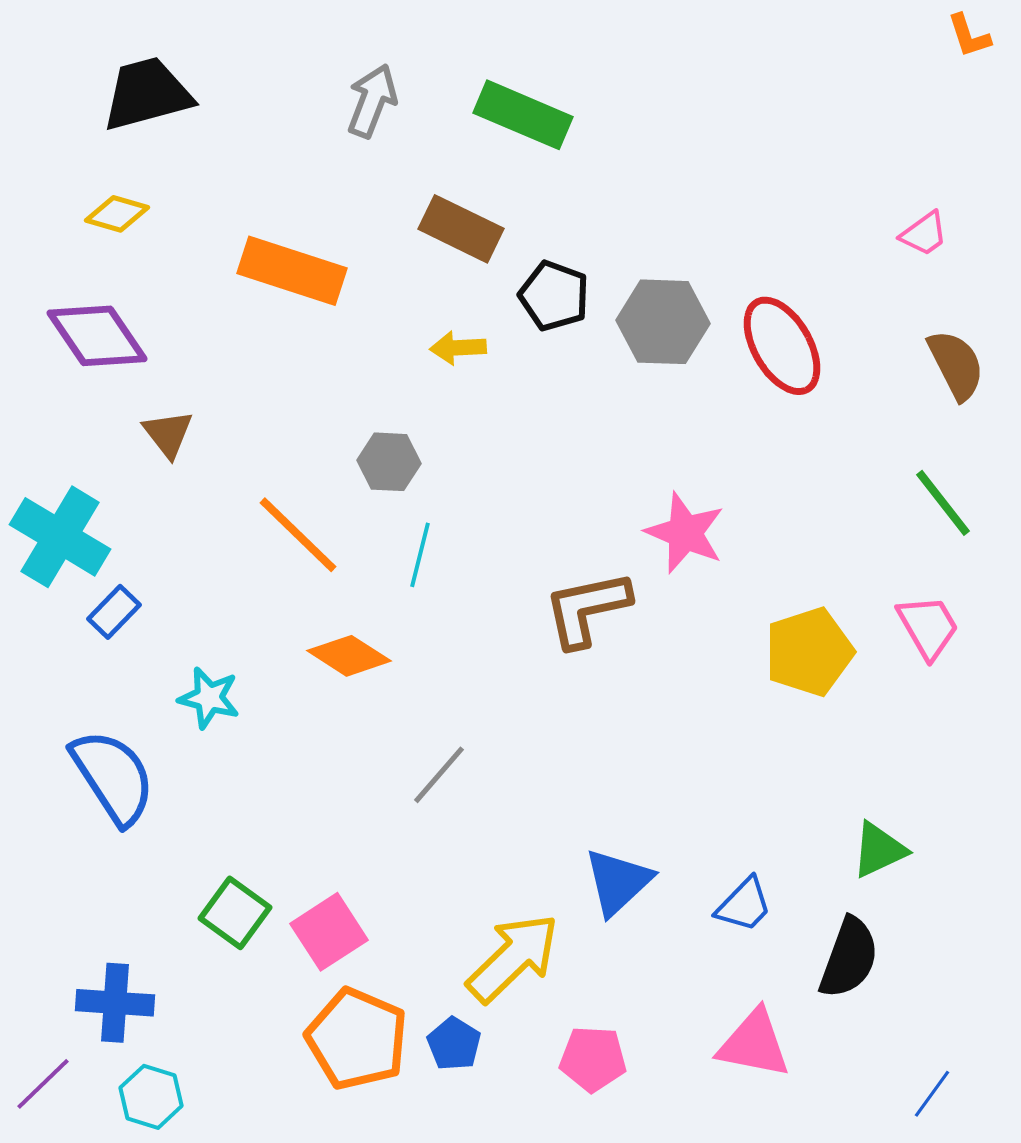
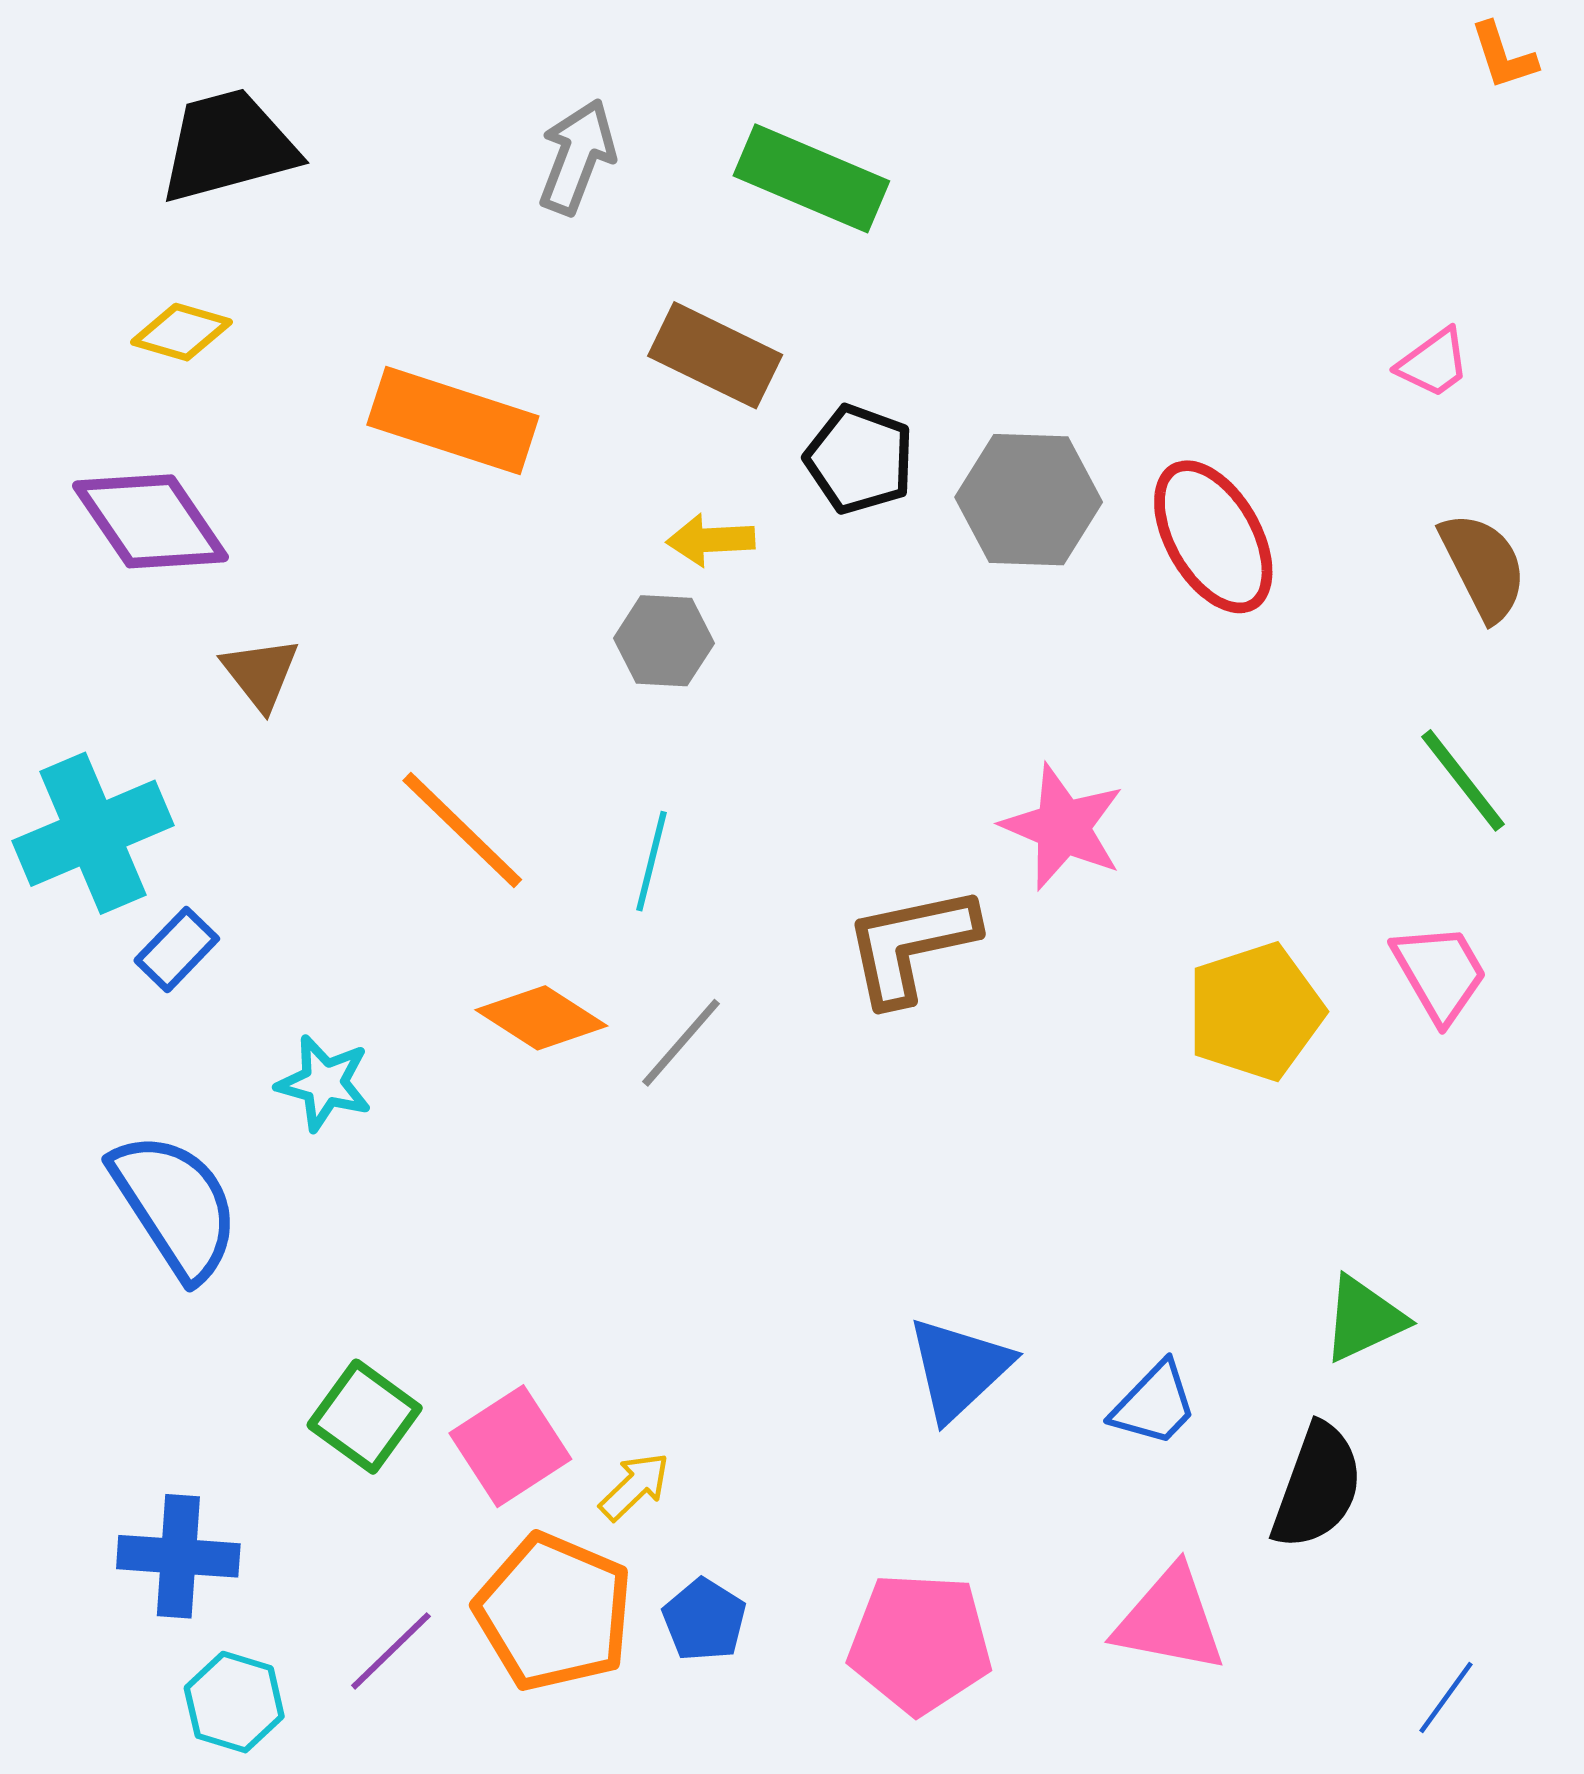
gray hexagon: (389, 462) -> (664, 641), moved
cyan cross: (60, 537) -> (93, 833), turned 36
gray line: (439, 775) -> (681, 1043), moved
yellow arrow: (513, 958) -> (635, 1486), moved, size x0.5
pink pentagon: (593, 1059) -> (920, 1643), size x1.4
purple line: (43, 1084) -> (391, 1651), moved

